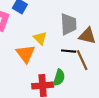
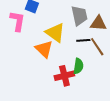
yellow triangle: (40, 38) -> (55, 33), size x1.5

